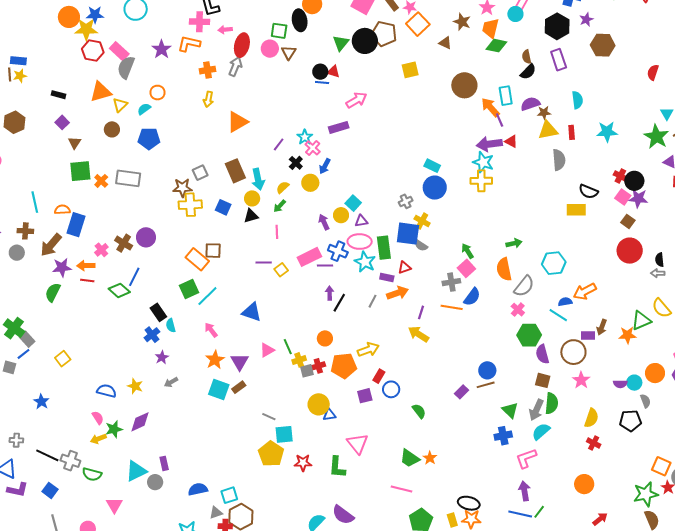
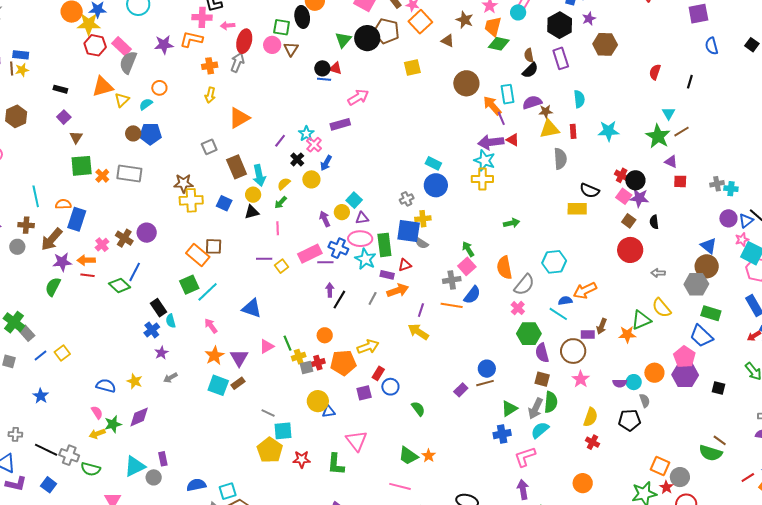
purple star: (161, 49) -> (164, 45), turned 30
brown circle: (112, 129) -> (133, 133), moved
gray square: (200, 173) -> (209, 147), moved
yellow cross: (422, 221) -> (423, 219), turned -35
green arrow: (514, 243) -> (512, 223), moved
black semicircle: (660, 260) -> (654, 222), moved
blue line: (23, 354) -> (40, 355), moved
green triangle: (510, 410) -> (509, 409), turned 42

